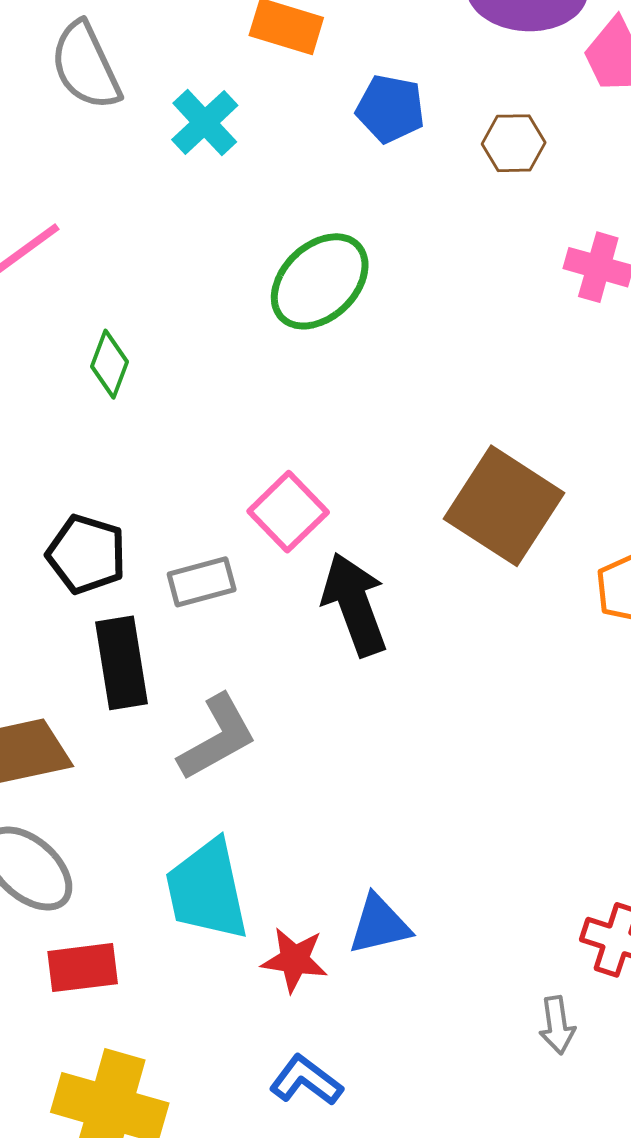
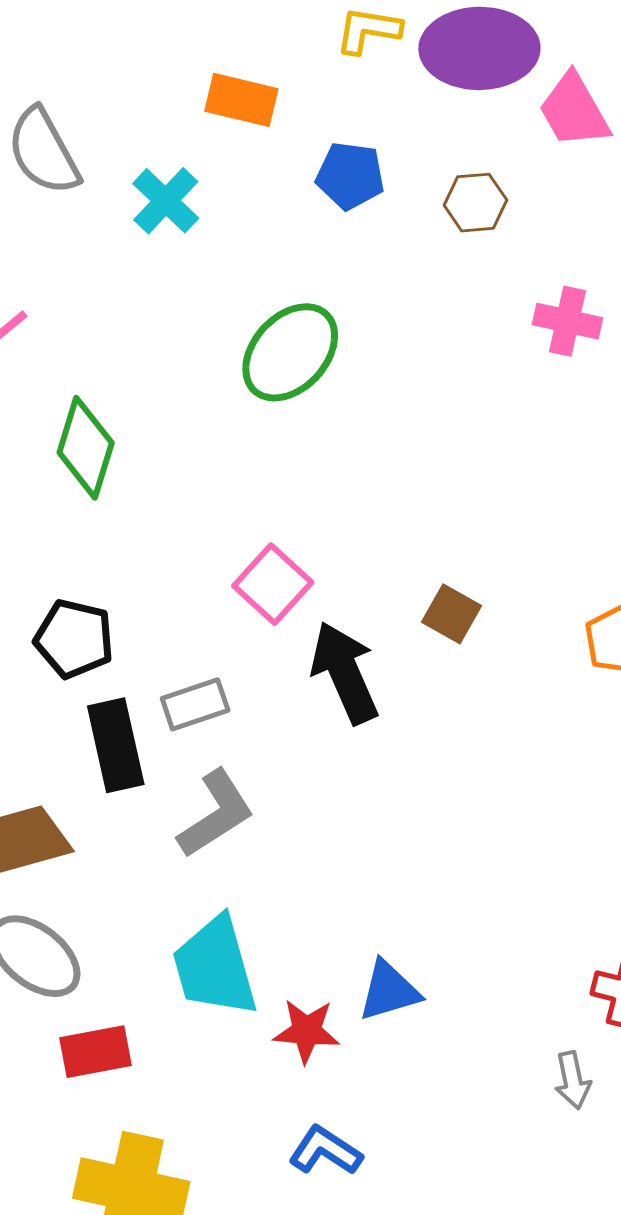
green diamond: (110, 364) -> (86, 448), size x1.5
brown square: (504, 506) -> (451, 614), moved, size x0.5
gray rectangle: (202, 582) -> (195, 704), moved

